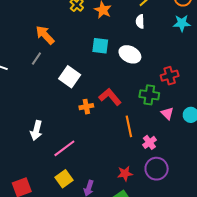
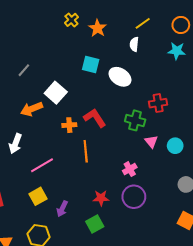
orange arrow: (45, 35) -> (32, 109), moved, turned -75
orange line: (129, 126) -> (86, 151), moved

